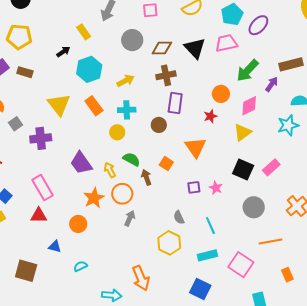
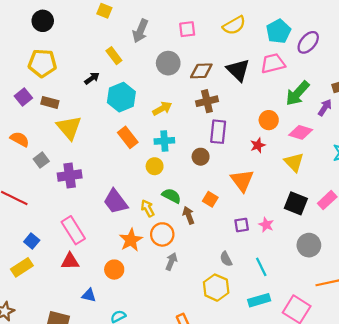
yellow triangle: (59, 104) -> (69, 128), moved
pink diamond: (249, 106) -> (301, 132), turned 45
yellow triangle: (242, 132) -> (294, 162), turned -36

